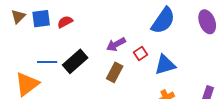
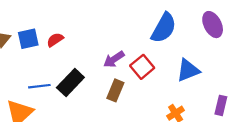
red square: (141, 54) -> (142, 67), size x1.5
blue triangle: (165, 65) -> (188, 70), moved

